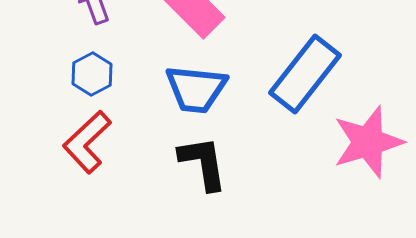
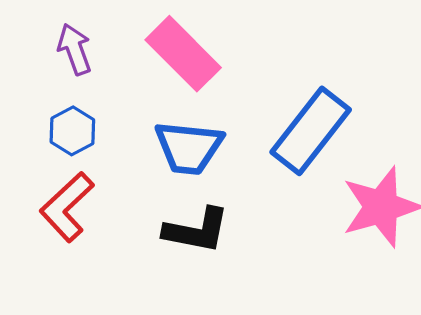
black L-shape: (203, 163) -> (197, 230), turned 110

